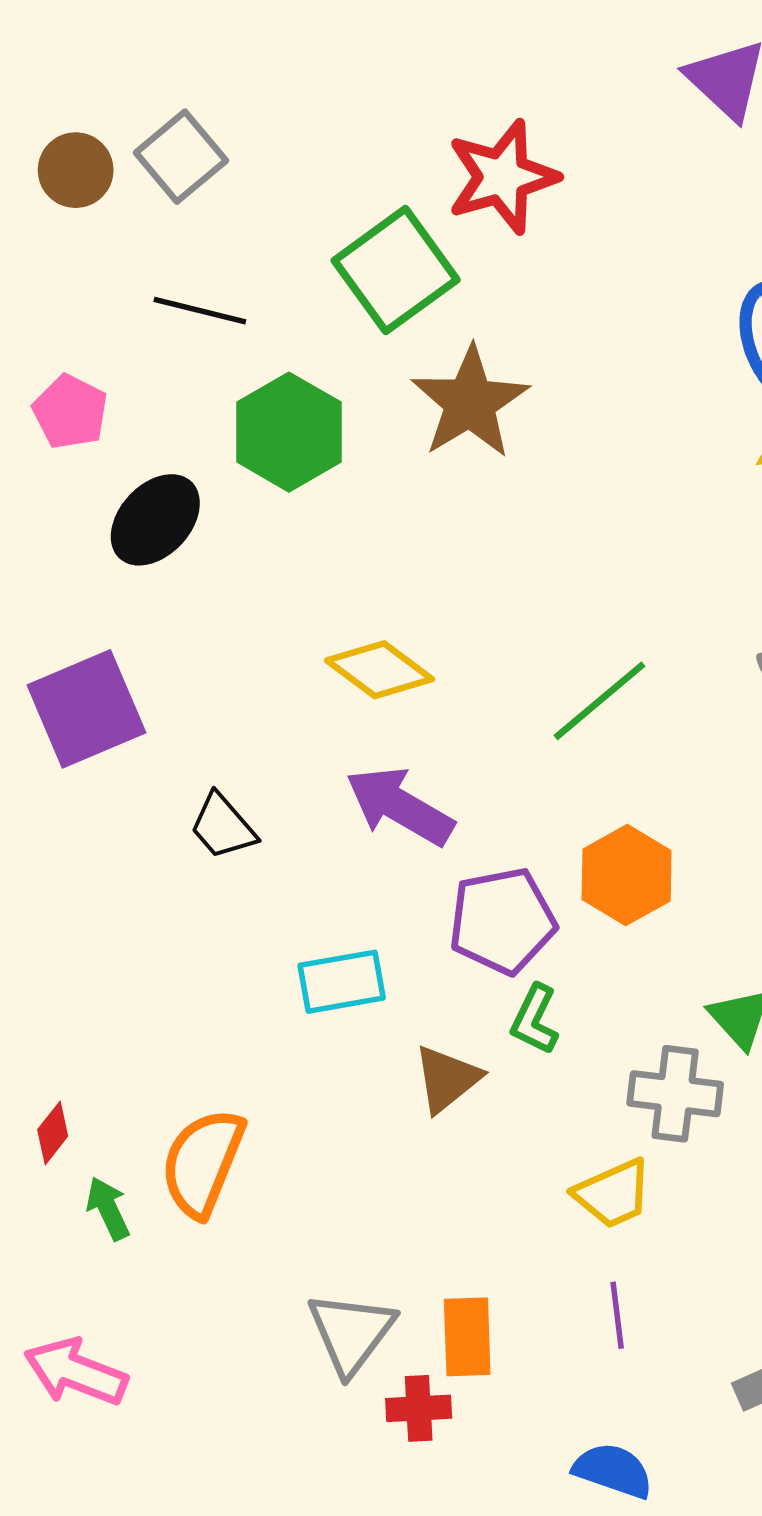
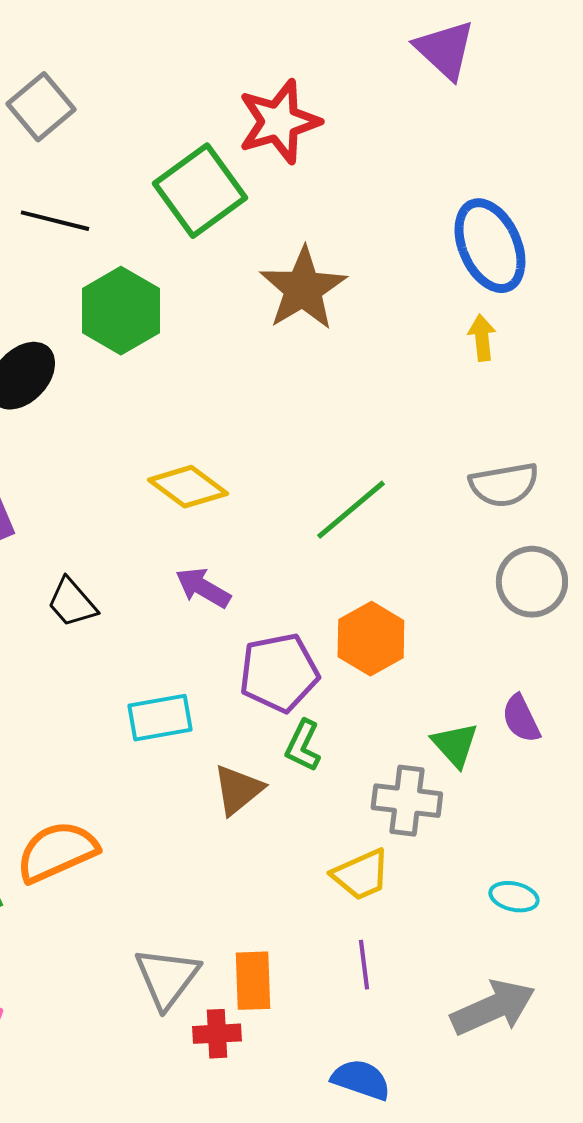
brown star: (470, 402) -> (303, 289), moved
purple arrow: (400, 806) -> (203, 588), size x0.7
orange semicircle: (203, 1163) -> (57, 852), turned 44

